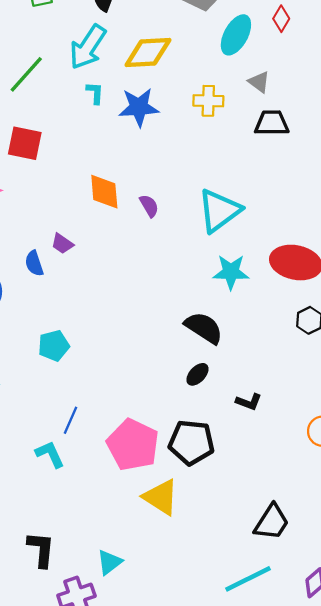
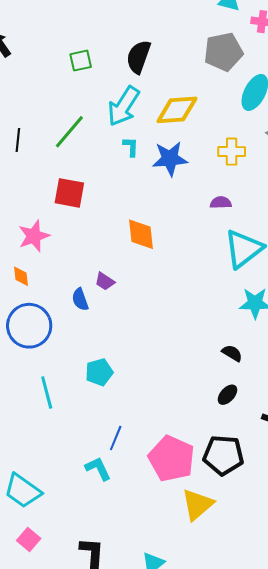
purple semicircle: (149, 206) -> (221, 203), moved, turned -60
black semicircle: (204, 328) -> (232, 353), size x0.6
yellow triangle: (161, 497) -> (197, 505), turned 48

